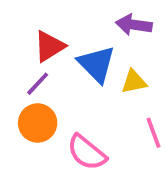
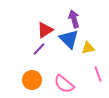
purple arrow: (134, 25) -> (74, 19), moved, turned 66
orange circle: (38, 123) -> (32, 80), moved

